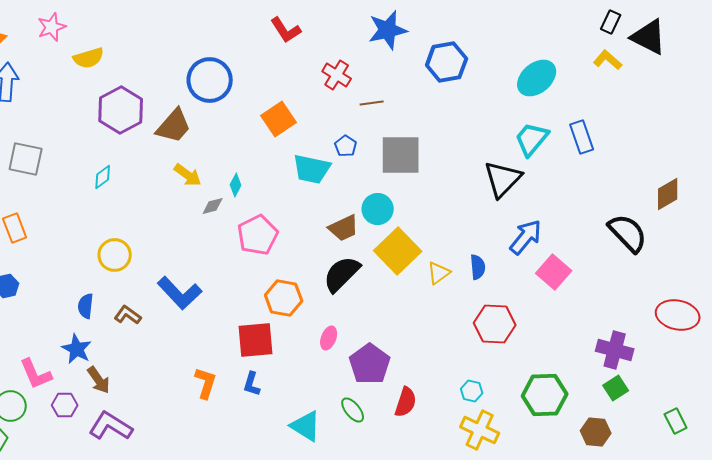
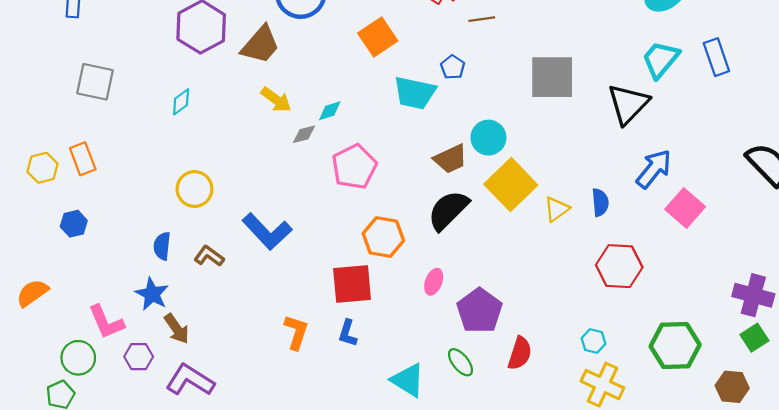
gray square: (401, 155) -> (552, 77), moved
cyan diamond: (236, 185) -> (330, 111), turned 45

